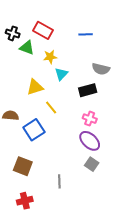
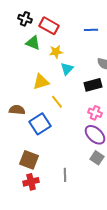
black cross: (13, 33) -> (25, 19), moved
red cross: (25, 201) -> (31, 182), moved

